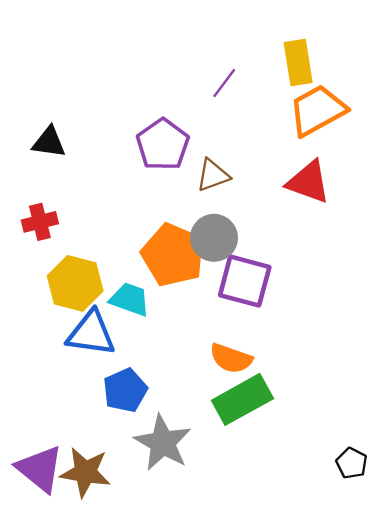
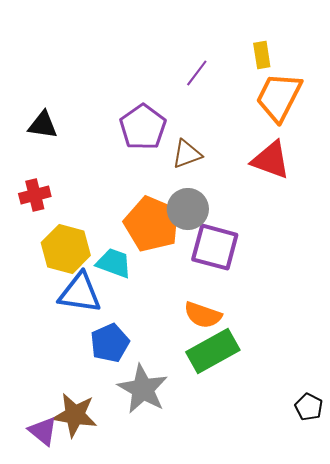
yellow rectangle: (298, 63) -> (262, 55), size x0.7
orange trapezoid: (318, 110) -> (279, 97), turned -34
purple triangle: (40, 469) -> (43, 431), moved, size x0.7

